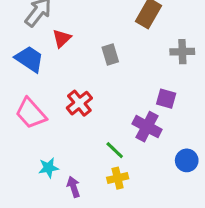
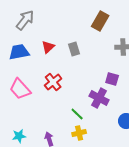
red triangle: (62, 38) -> (48, 47), moved
blue trapezoid: (29, 59) -> (19, 52), turned -45
cyan star: (49, 168) -> (19, 136), moved

